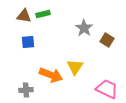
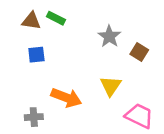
green rectangle: (43, 14) -> (56, 18), turned 40
yellow triangle: (75, 67) -> (111, 86), moved

